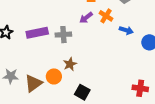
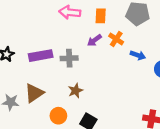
orange circle: (54, 76) -> (58, 116), moved
brown triangle: (33, 83) -> (34, 93), moved

